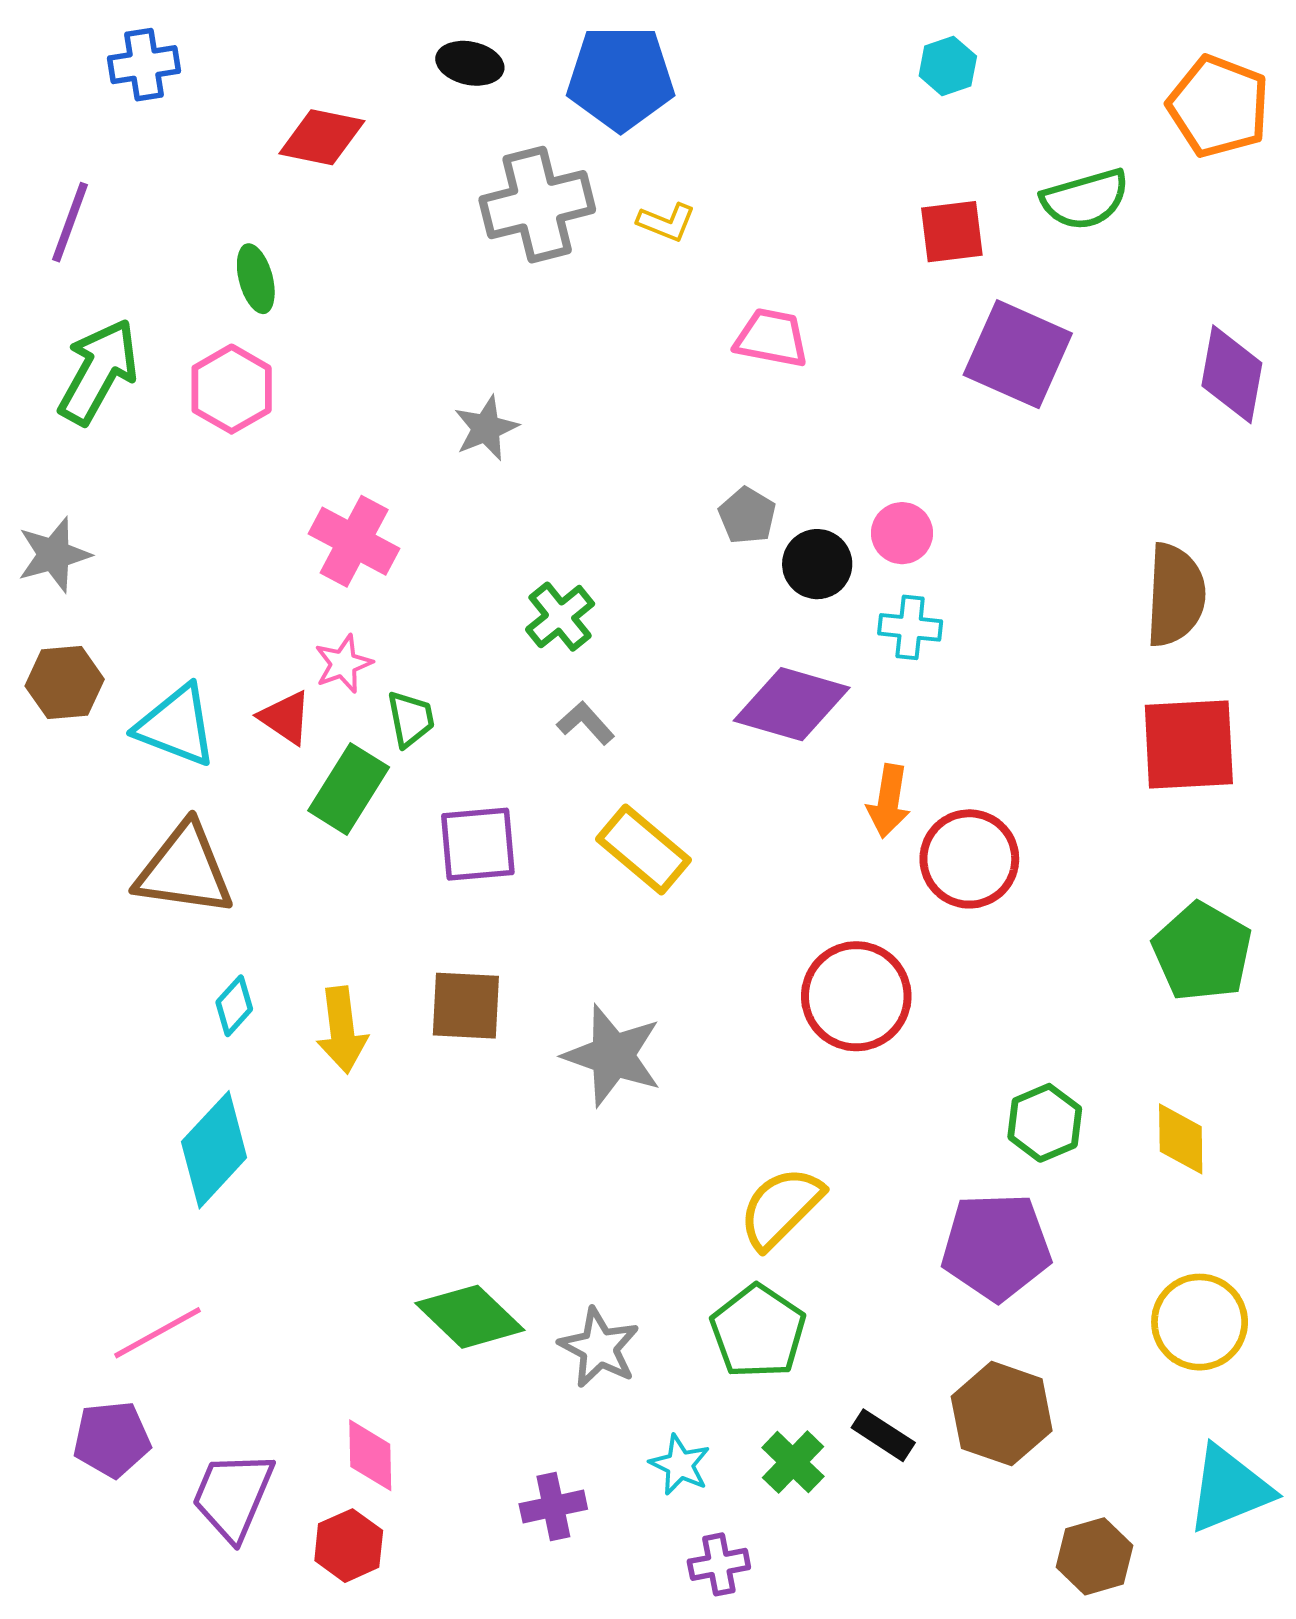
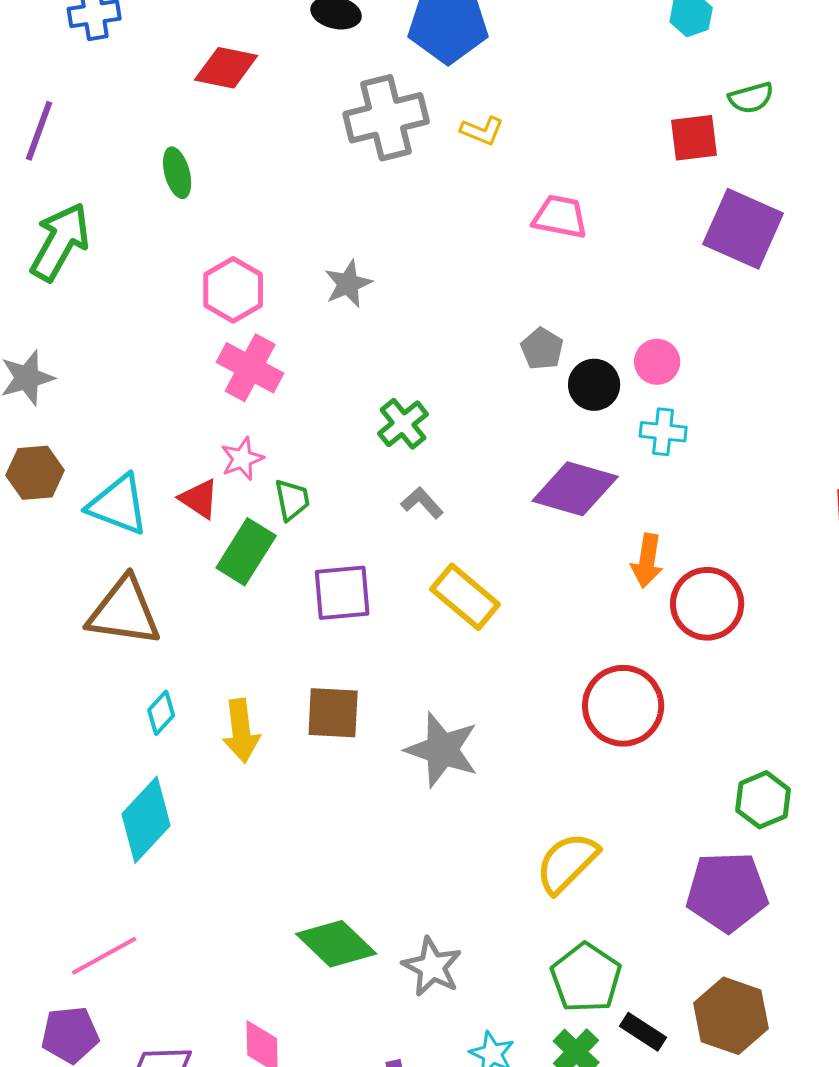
green semicircle: (1085, 199) -> (751, 98), moved, size x0.7
pink hexagon: (232, 389) -> (233, 290), moved
green pentagon: (758, 1331) -> (586, 978), moved

